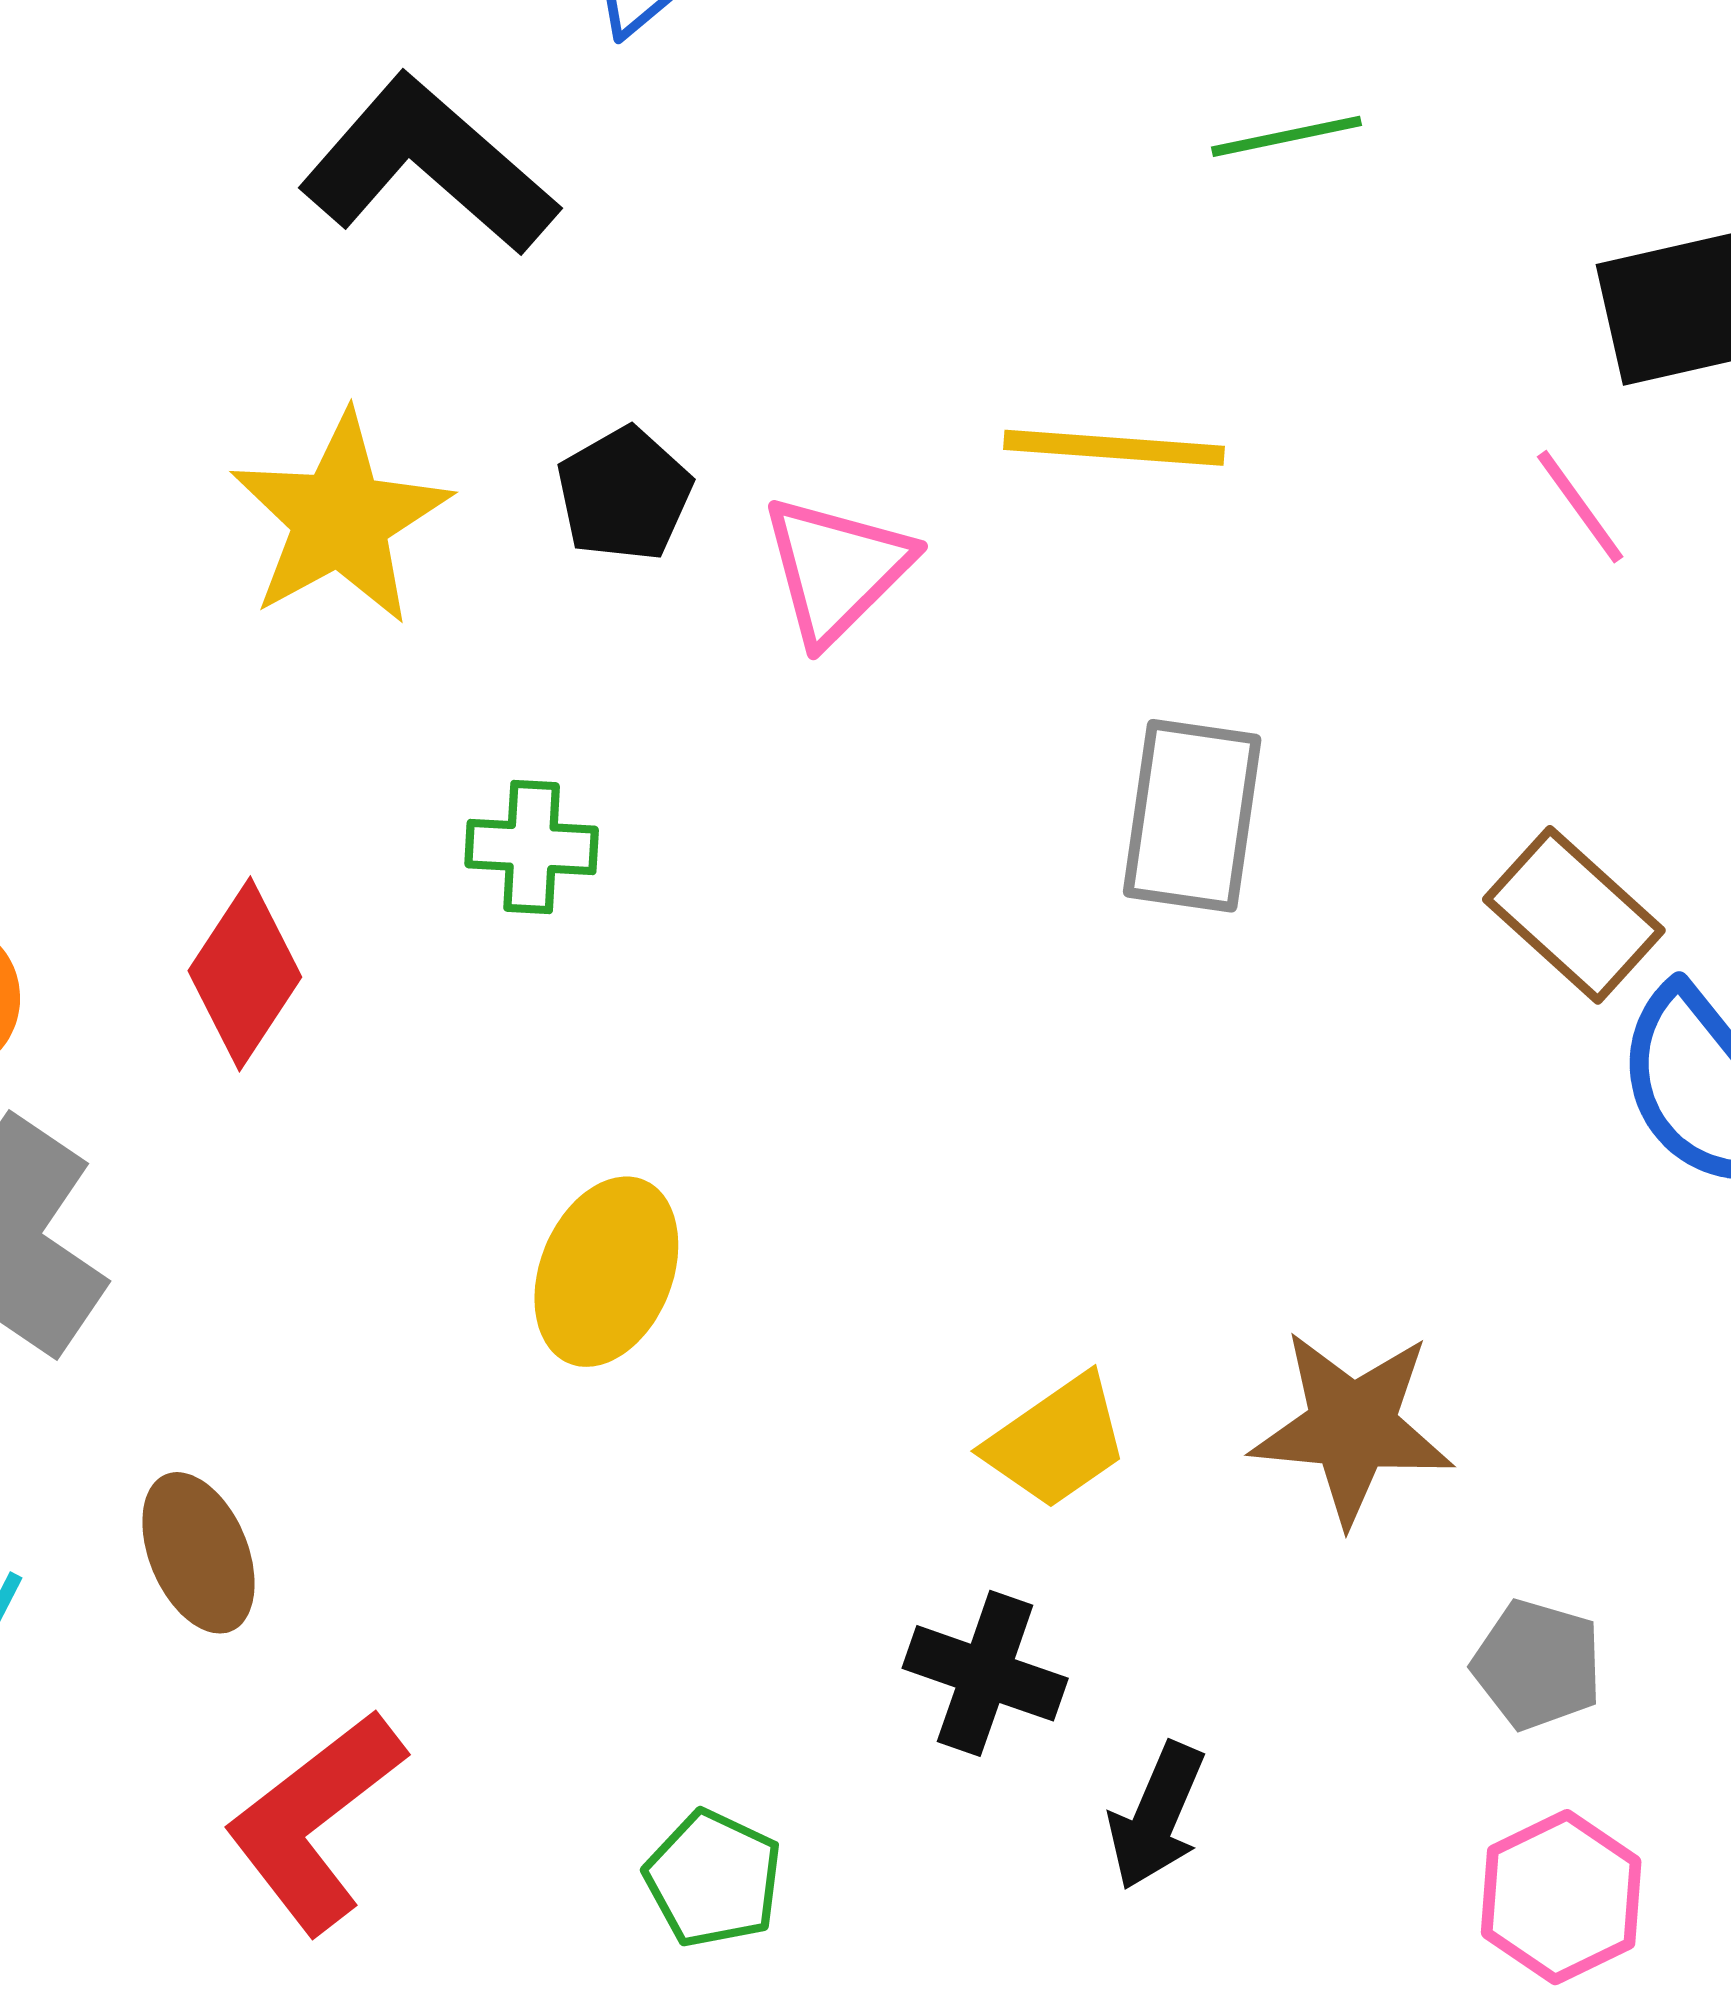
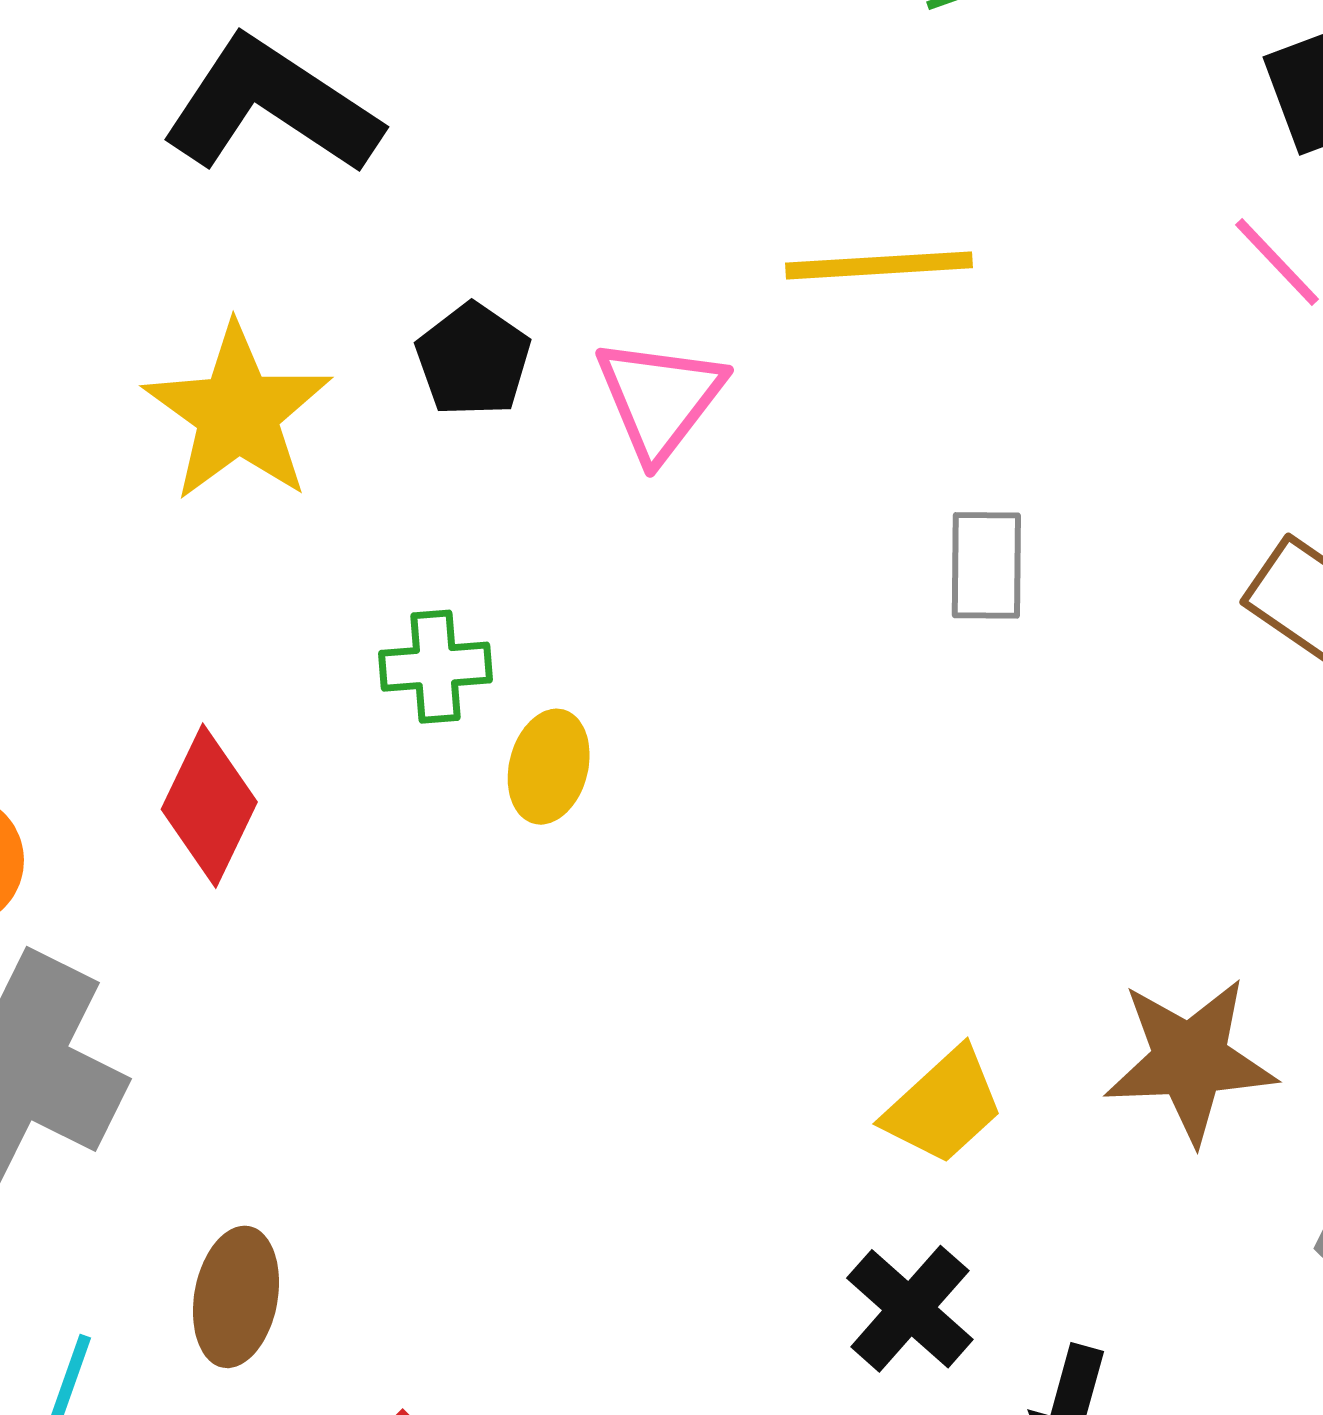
gray rectangle: (1192, 816) -> (986, 565), size x0.7
yellow ellipse: (606, 1272) -> (549, 767), moved, size x0.7
brown ellipse: (198, 1553) -> (236, 1297), turned 41
black cross: (985, 1673) -> (910, 1309), turned 30

